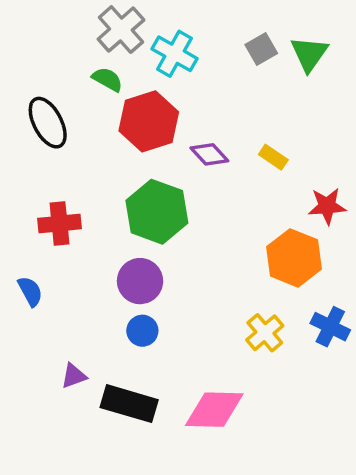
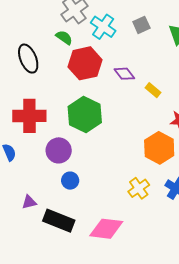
gray square: (261, 49) -> (141, 25), moved
purple diamond: (209, 154) -> (124, 74), moved
red cross: (60, 224) -> (29, 116), size x1.4
purple circle: (140, 281) -> (59, 150), moved

